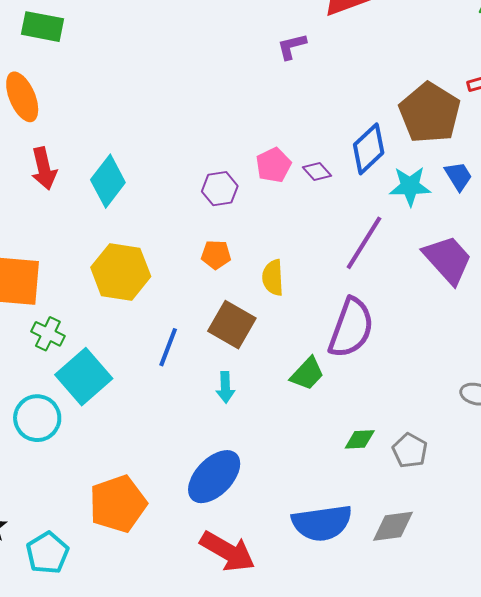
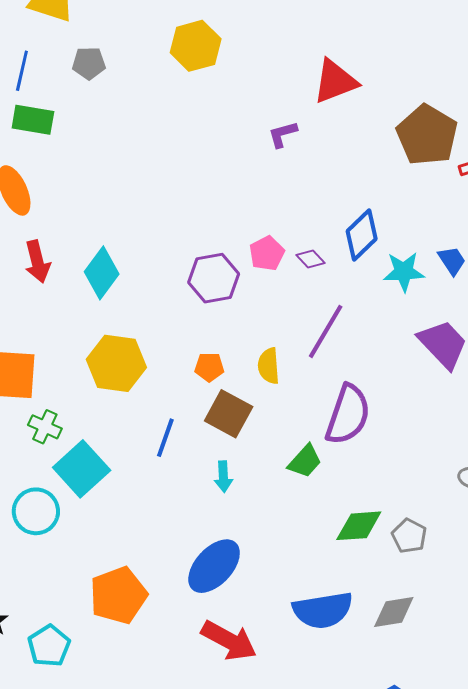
brown pentagon: (430, 113) -> (427, 135), moved
purple hexagon: (220, 189) -> (214, 278), size x1.4
purple line: (364, 243) -> (326, 331), moved
orange pentagon: (216, 255) -> (209, 367), moved
green diamond: (360, 439) -> (359, 526), size x1.5

